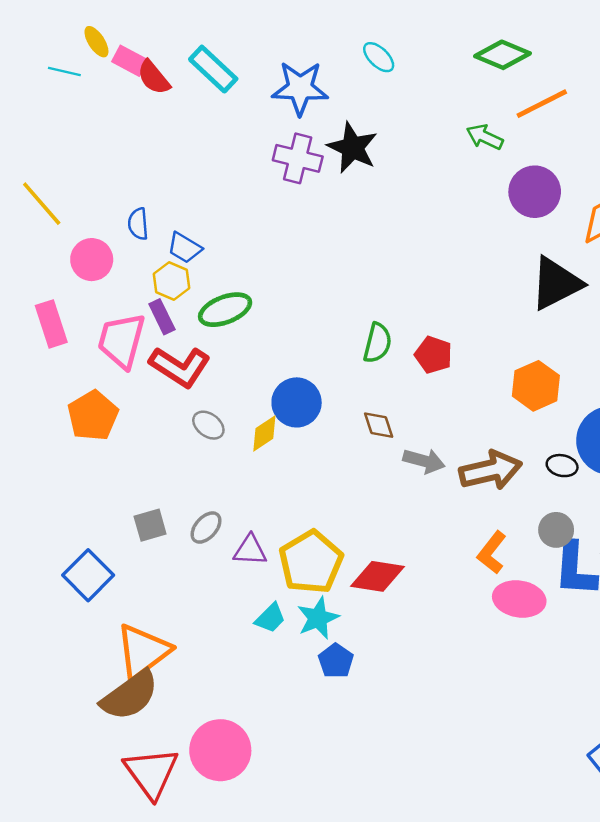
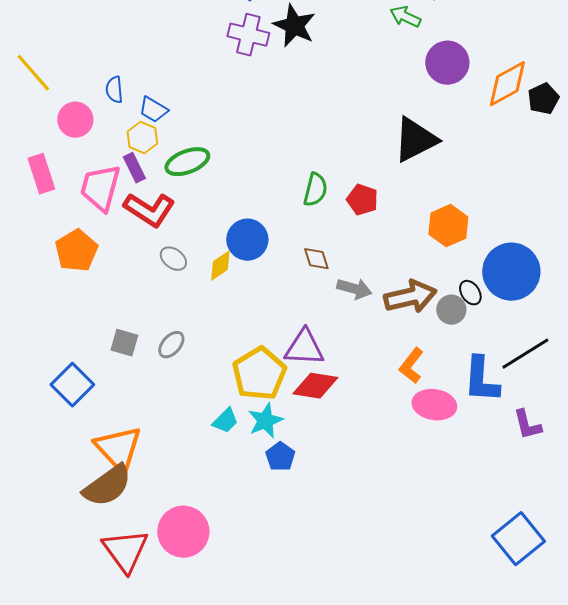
black triangle: (556, 283) -> (415, 140), moved
black ellipse: (562, 466) -> (470, 293), turned 45
gray square: (150, 525) -> (124, 343), turned 32
gray circle: (556, 530) -> (451, 310), moved
purple triangle: (250, 550) -> (304, 348), moved, size x1.4
orange triangle: (143, 651) -> (118, 449), turned -36

